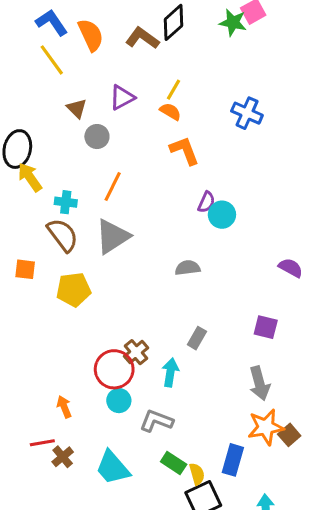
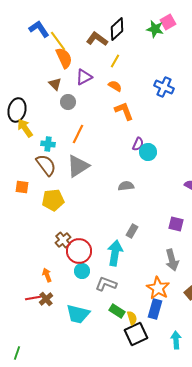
orange semicircle: (91, 35) -> (64, 58), moved
yellow line: (52, 60) -> (58, 41), moved
yellow line: (174, 90) -> (115, 61), moved
brown cross: (136, 352) -> (63, 240), moved
cyan arrow: (170, 372) -> (115, 253), size x1.4
orange star: (266, 427) -> (158, 288), moved, turned -30
brown cross: (63, 457) -> (46, 299), moved
cyan trapezoid: (113, 468) -> (78, 314), turned -35

